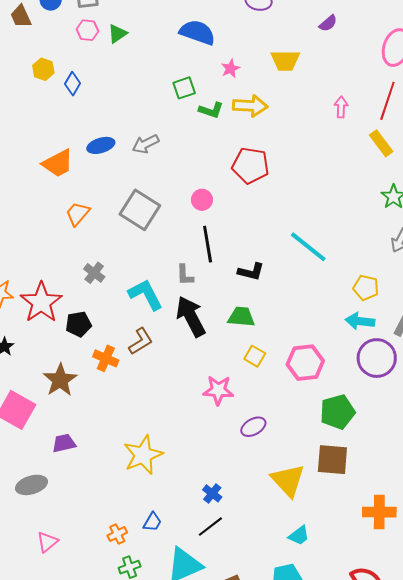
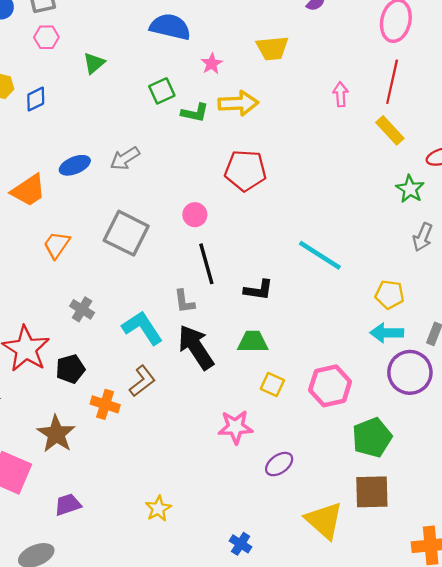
green triangle: (117, 34) -> (94, 63), moved
blue diamond: (73, 84) -> (36, 99), turned 40
yellow star: (143, 455) -> (158, 509), size x0.6

